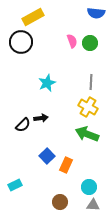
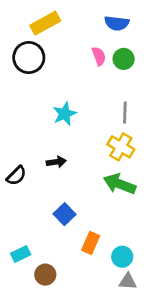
blue semicircle: (96, 13) -> (117, 23), moved
black semicircle: (23, 125) -> (16, 176), moved
orange rectangle: (66, 165) -> (91, 243), moved
brown circle: (60, 202) -> (45, 275), moved

